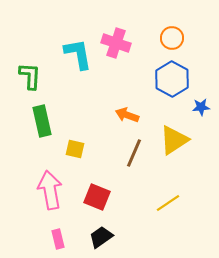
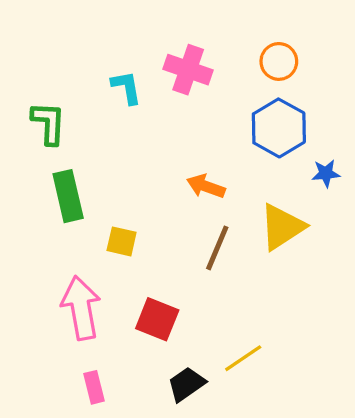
cyan L-shape: (78, 54) -> (126, 87), size x0.7
yellow line: (168, 203) -> (243, 358), moved
black trapezoid: (101, 237) -> (186, 384), moved

